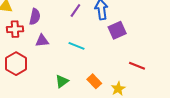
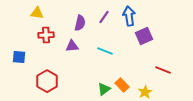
purple semicircle: (35, 17) -> (80, 23), moved
red hexagon: (16, 64) -> (47, 81), moved
green triangle: (62, 81) -> (104, 89), moved

